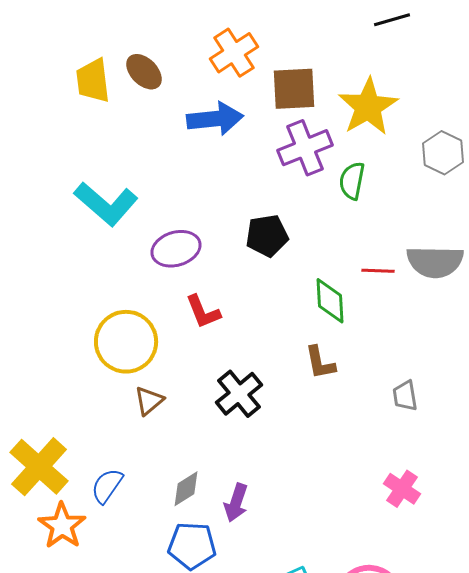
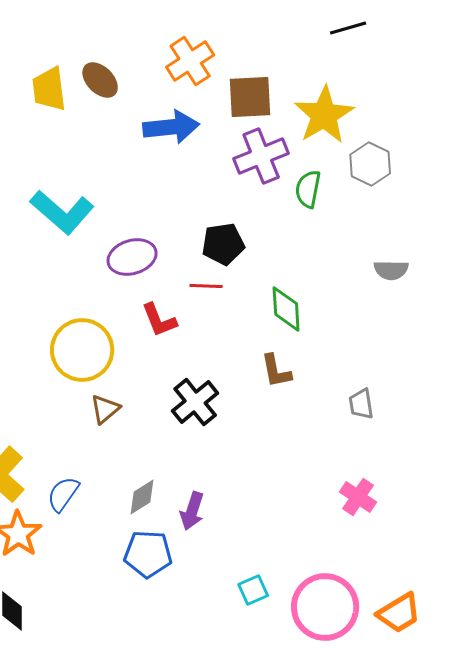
gray hexagon: (443, 153) -> (370, 164), moved
gray semicircle: (435, 262) -> (391, 270), size x0.6
red line: (378, 271) -> (206, 286), moved

